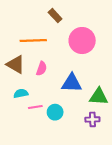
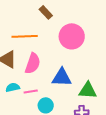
pink semicircle: (42, 69) -> (33, 63), size x1.5
pink line: (35, 107) -> (31, 91), moved

